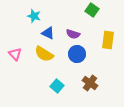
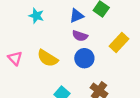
blue triangle: (48, 33) -> (77, 16), moved, turned -48
yellow rectangle: (108, 40) -> (119, 43), turned 36

